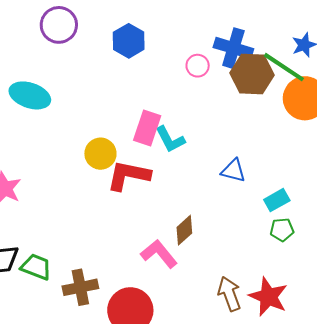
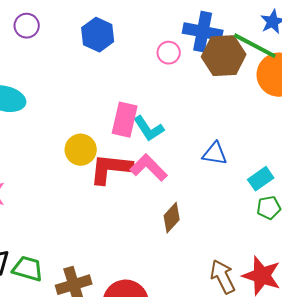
purple circle: (59, 25) -> (27, 26), size x0.7
pink L-shape: (159, 254) -> (149, 168), moved

